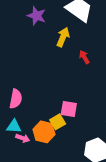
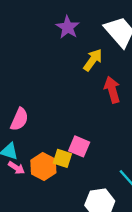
red arrow: (84, 57) -> (112, 90), size x1.5
yellow square: (58, 122) -> (62, 158), turned 35

